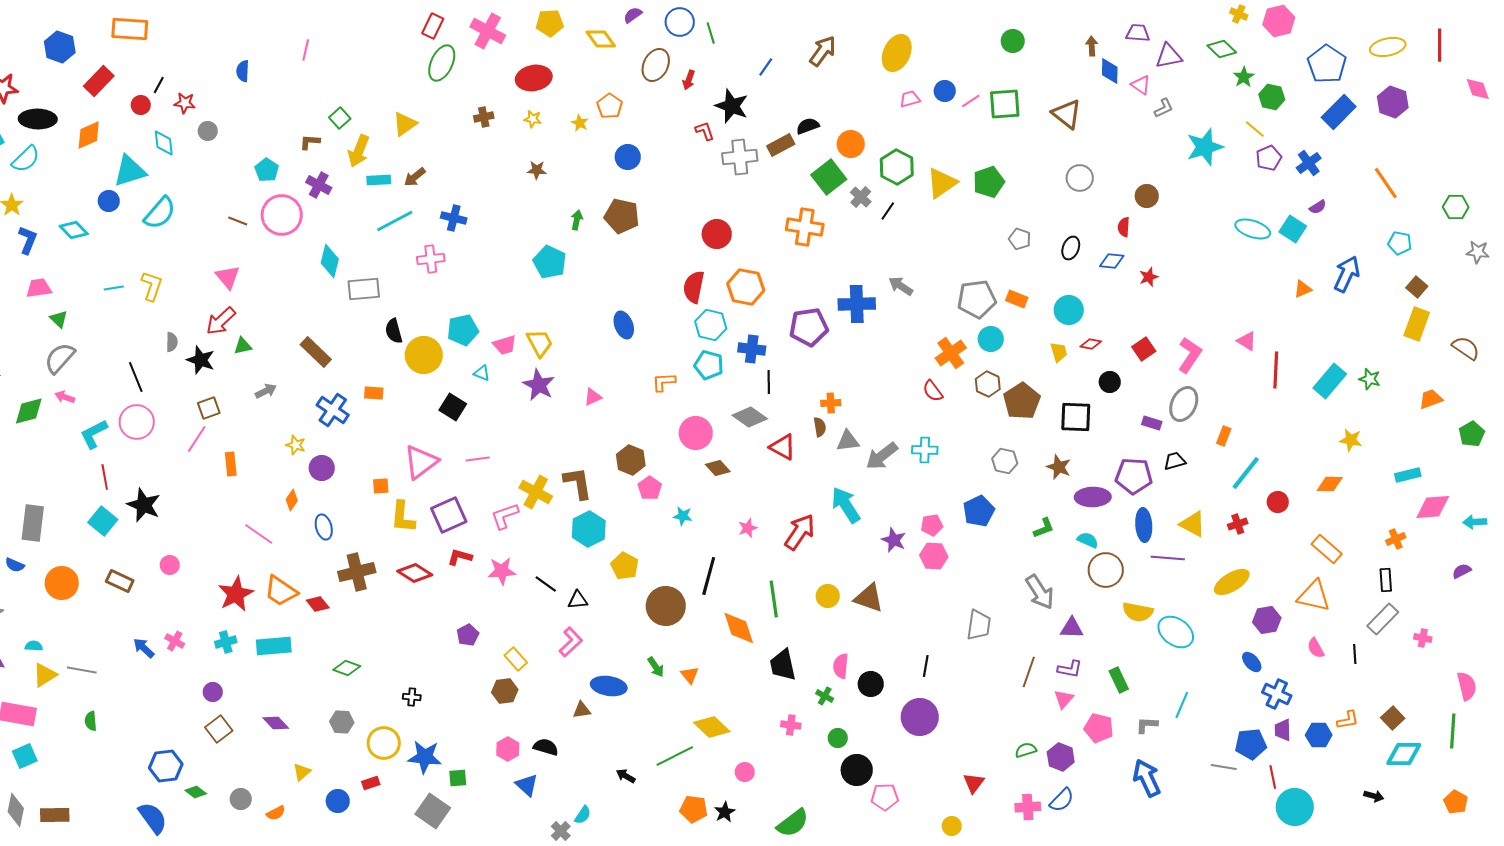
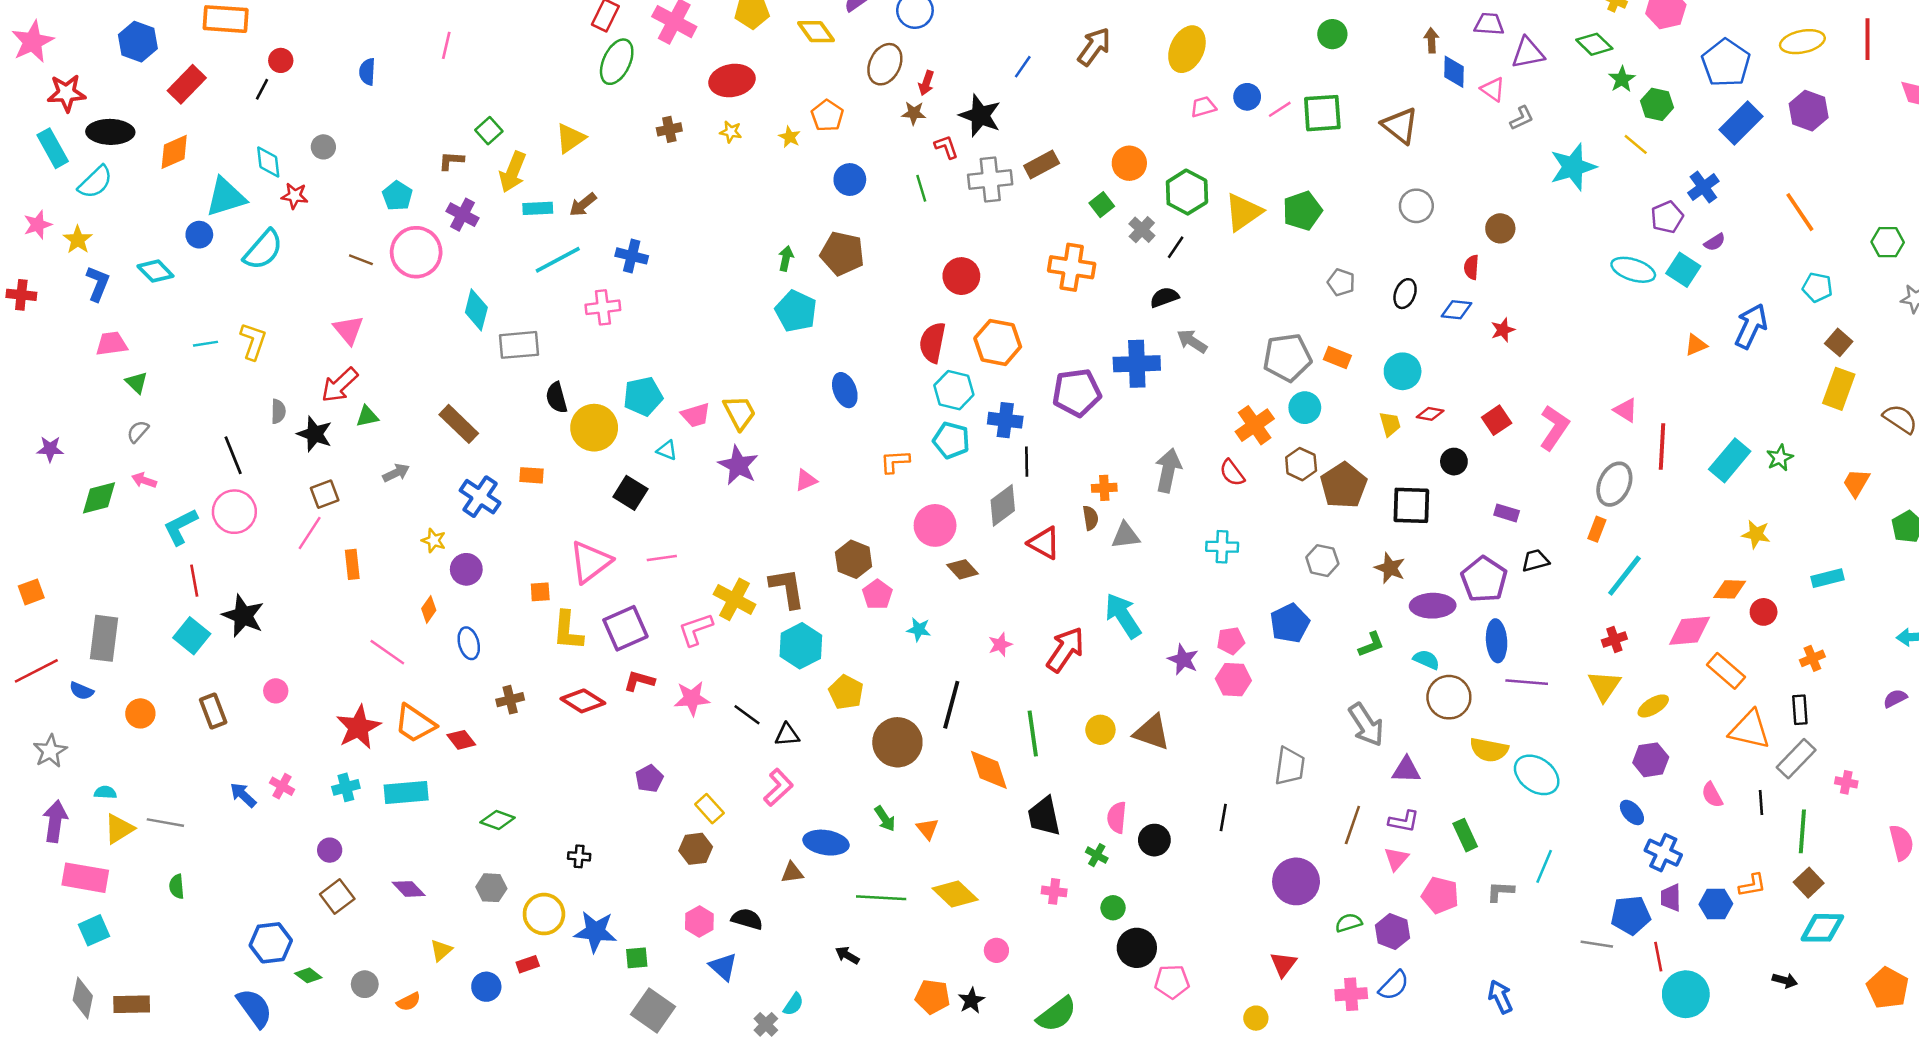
green line: (711, 33) -> (921, 188), moved
red star: (185, 103) -> (295, 196), moved
red circle: (141, 105) -> (281, 60), moved
black semicircle: (808, 126) -> (1164, 297), moved
purple pentagon: (1269, 158) -> (1667, 217), moved
brown star: (537, 170) -> (914, 113), moved
green square: (829, 177) -> (1102, 205), size x0.6
cyan pentagon: (550, 262) -> (796, 311), moved
gray semicircle: (60, 358) -> (138, 431), size x0.6
green star: (1370, 379) -> (1780, 458), turned 30
orange trapezoid: (1431, 399) -> (1856, 483), turned -40
gray ellipse: (1184, 404) -> (1614, 484), moved
gray diamond: (750, 417) -> (1003, 505), turned -72
gray arrow: (882, 456) -> (1168, 470), moved, turned 140
purple pentagon: (1134, 476) -> (1484, 579), turned 30
red circle: (1278, 502) -> (1764, 612), moved
pink diamond: (1433, 507) -> (1690, 631), moved
yellow triangle: (1193, 524) -> (1604, 686), moved, turned 36
brown cross: (357, 572) -> (510, 700), size x0.6
brown rectangle: (120, 581) -> (213, 711), turned 44
yellow ellipse: (1232, 582) -> (1653, 706), moved, size x0.7
orange circle: (62, 583) -> (140, 713), size x0.7
orange triangle: (1314, 596) -> (1750, 730), moved
purple circle: (920, 717) -> (1296, 881), moved
green line: (1453, 731) -> (1802, 831), moved
green line: (675, 756) -> (881, 898), moved, turned 30
blue arrow: (1147, 778) -> (1500, 997), moved, size x0.7
orange pentagon: (1456, 802) -> (1888, 988), size x1.4
gray square: (433, 811) -> (653, 1011), moved

